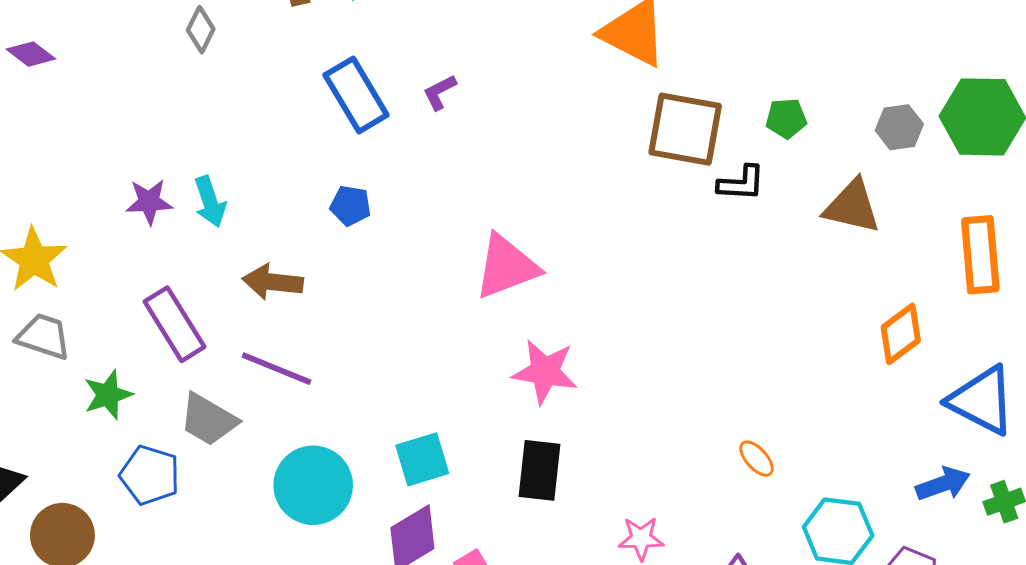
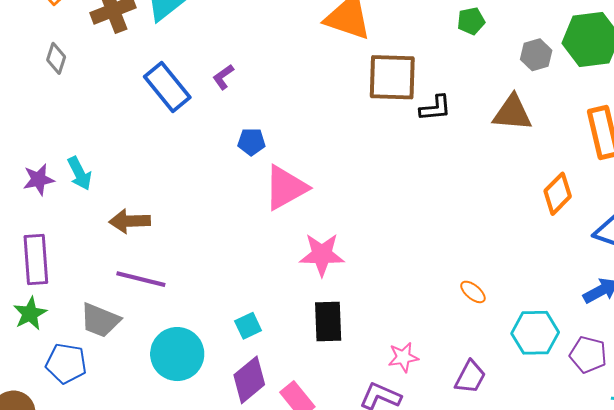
green pentagon: (786, 118) -> (471, 21), moved
blue pentagon: (350, 206) -> (251, 142), moved
purple rectangle: (175, 324) -> (36, 260), moved, turned 36
cyan square: (422, 459) -> (248, 326), size x0.7

